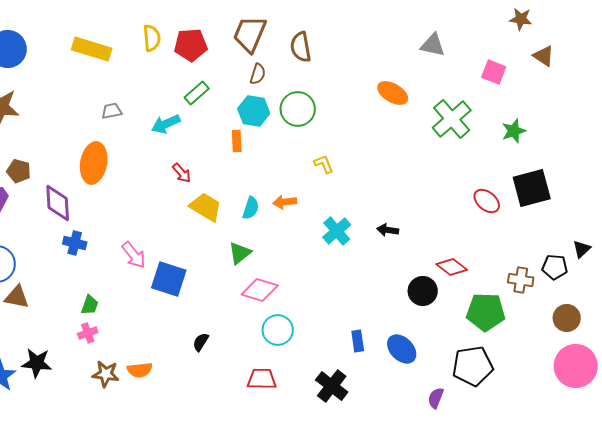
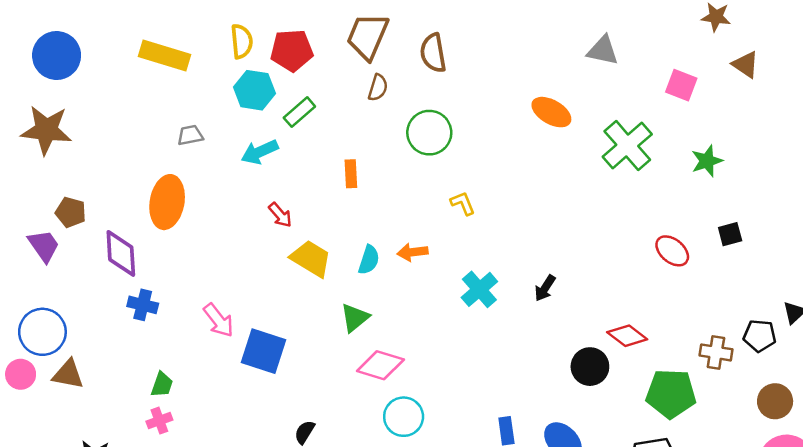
cyan hexagon: (254, 111) -> (254, 90), moved
black square: (532, 188) -> (730, 234), size x0.5
black arrow: (388, 230) -> (545, 288), turned -65

